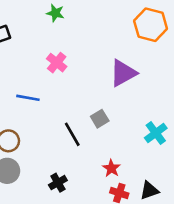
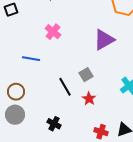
red star: (111, 168) -> (89, 99), moved
black cross: (58, 183) -> (54, 124), turned -32

